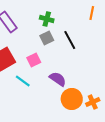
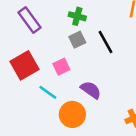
orange circle: (72, 99) -> (72, 114), moved

